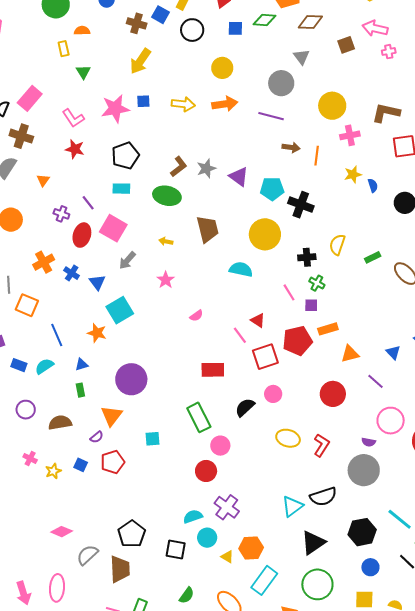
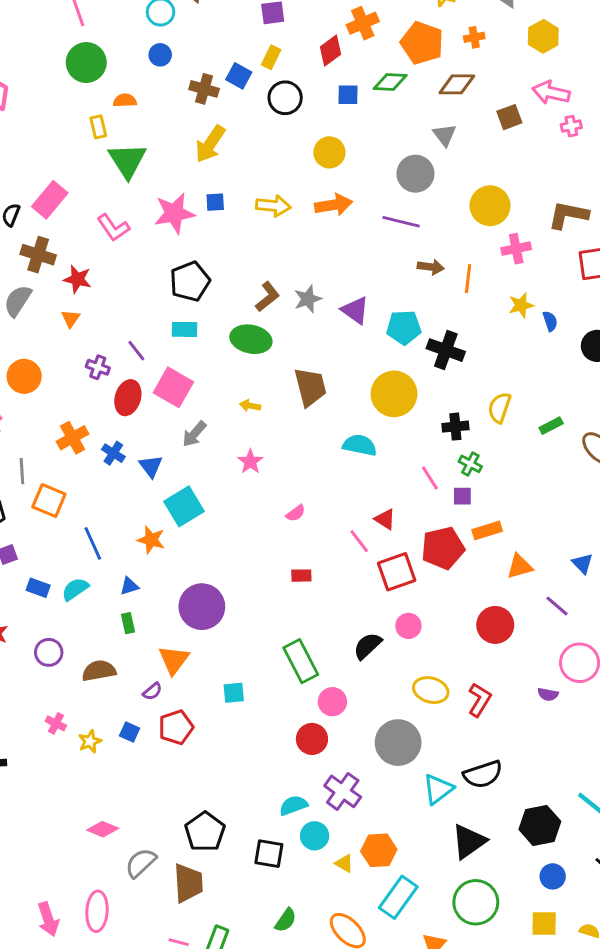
green triangle: (83, 72) -> (127, 160), size x1.8
red star: (75, 149) -> (77, 279), moved
red rectangle: (213, 370) -> (301, 576), moved, size x0.6
gray circle: (364, 470) -> (398, 743), moved

